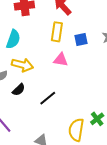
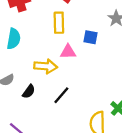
blue square: (81, 40) -> (91, 37), moved, turned 32
yellow arrow: (22, 65) -> (46, 66), moved

